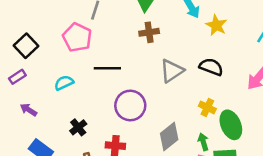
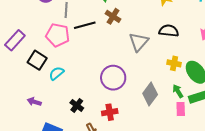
brown cross: (149, 32) -> (113, 16), turned -35
black square: (26, 46) -> (37, 60), moved
black line: (107, 68) -> (85, 25), moved
purple rectangle: (17, 77) -> (15, 40), moved, size x1.5

